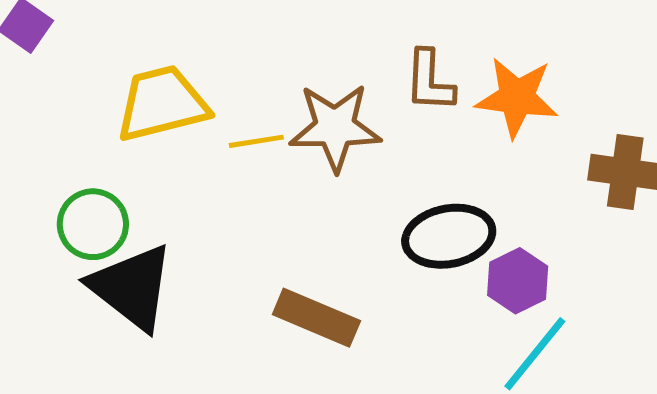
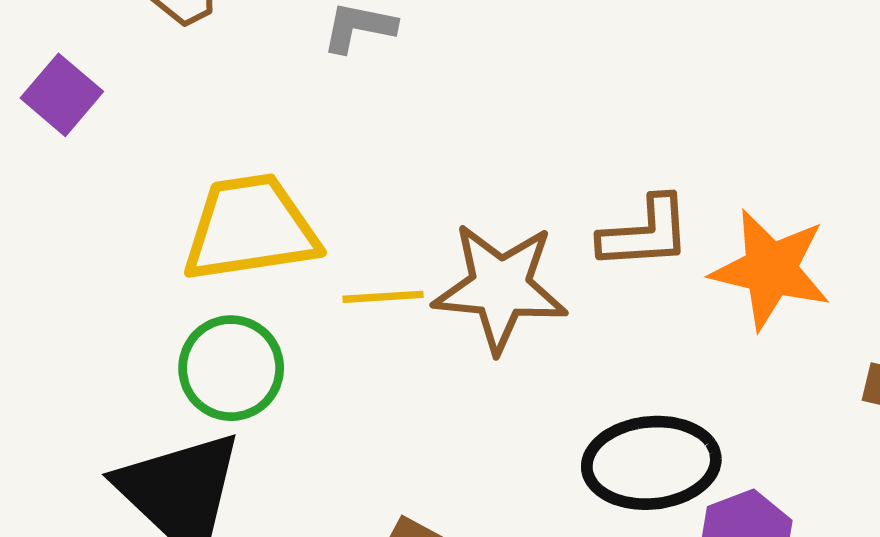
brown L-shape: (430, 81) -> (645, 233), turned -102
green circle: (93, 224) -> (231, 368), moved

